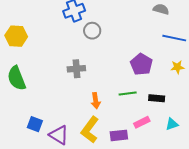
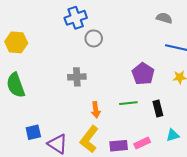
black rectangle: (157, 98) -> (158, 109), turned 70
pink rectangle: (142, 122) -> (142, 143), moved
blue square: (35, 124) -> (33, 132), turned -35

